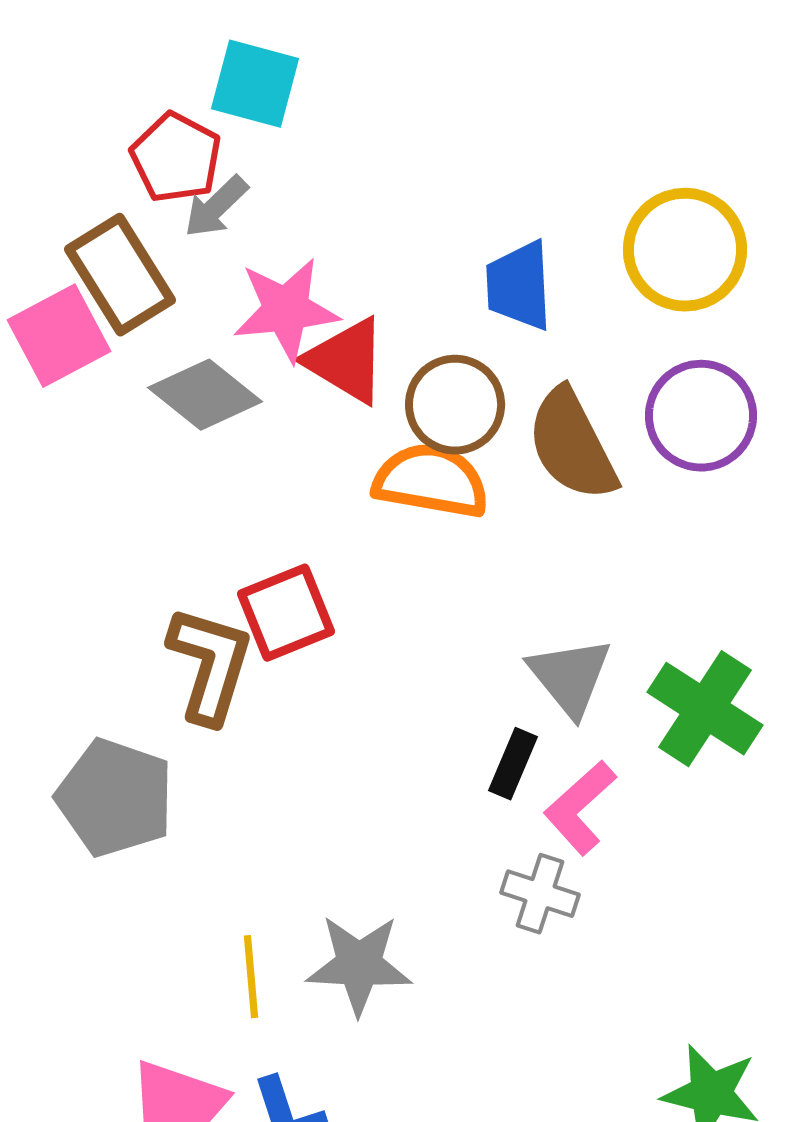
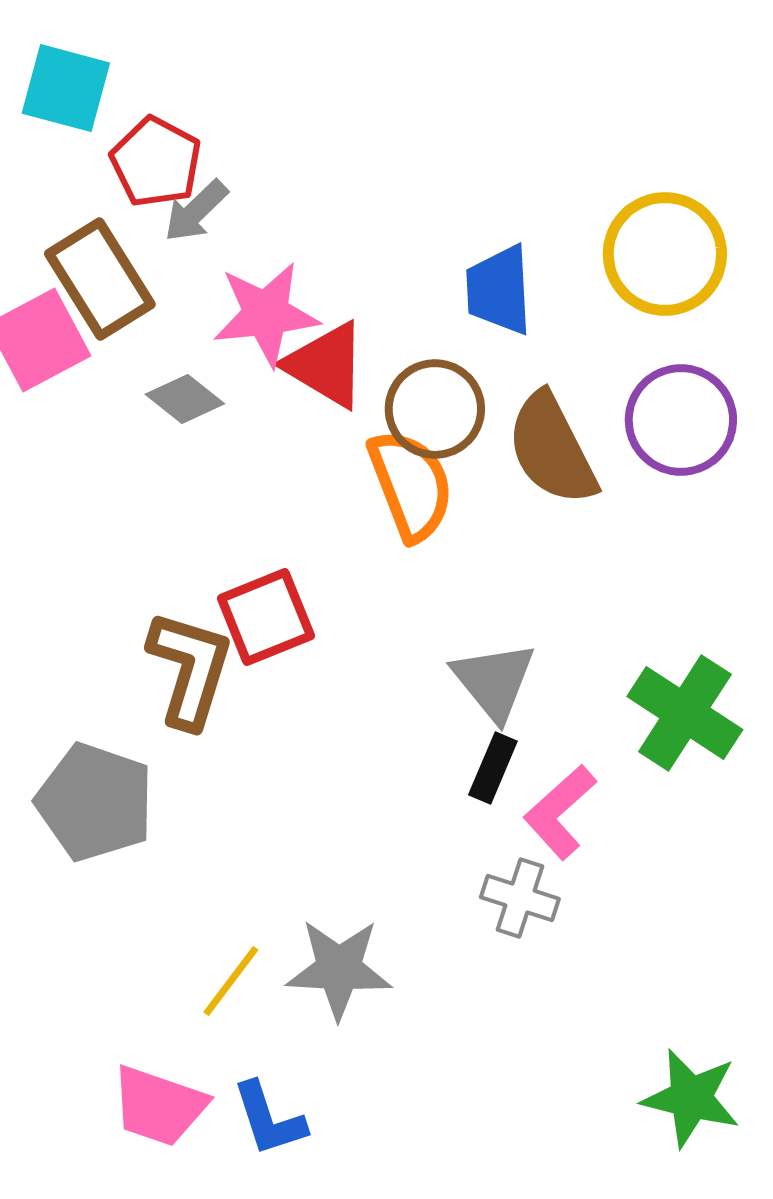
cyan square: (255, 84) -> (66, 88), moved
gray diamond: (205, 395) -> (185, 399), size x0.7
orange semicircle: (431, 481) -> (411, 485), turned 59
gray triangle: (570, 677) -> (494, 681), moved
yellow line: (251, 977) -> (231, 981), turned 42

